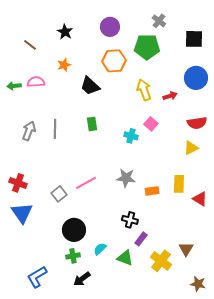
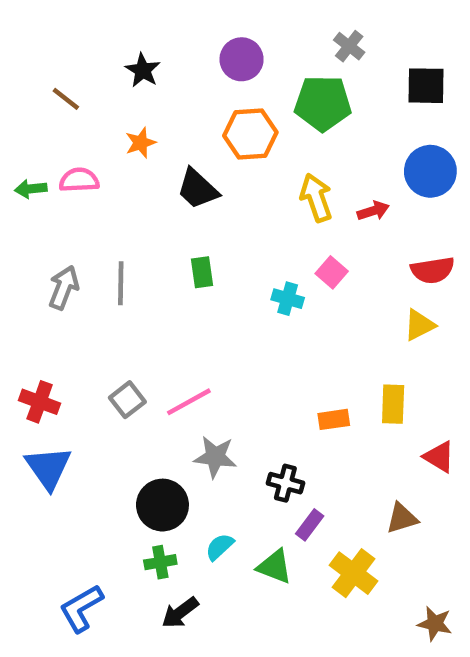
gray star: (126, 178) -> (215, 457), moved
gray square: (59, 194) -> (127, 400), moved
red triangle: (200, 199) -> (439, 457), moved
brown triangle: (186, 249) -> (402, 518), moved, turned 42

